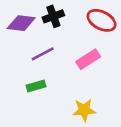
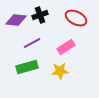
green rectangle: (36, 86) -> (27, 67), size x1.5
yellow star: (84, 110) -> (60, 71), moved

